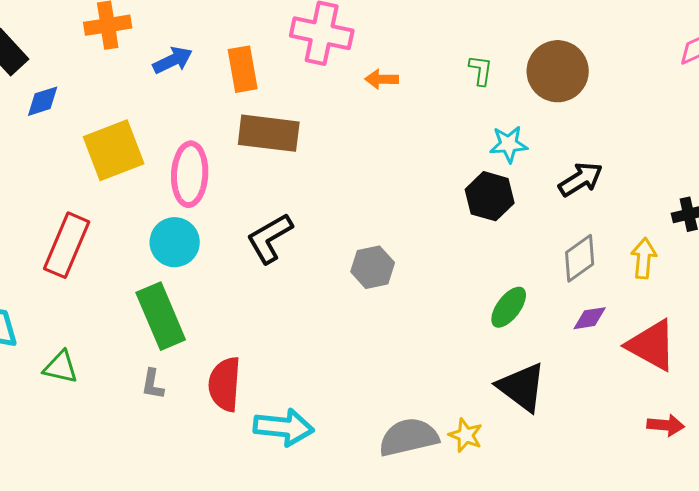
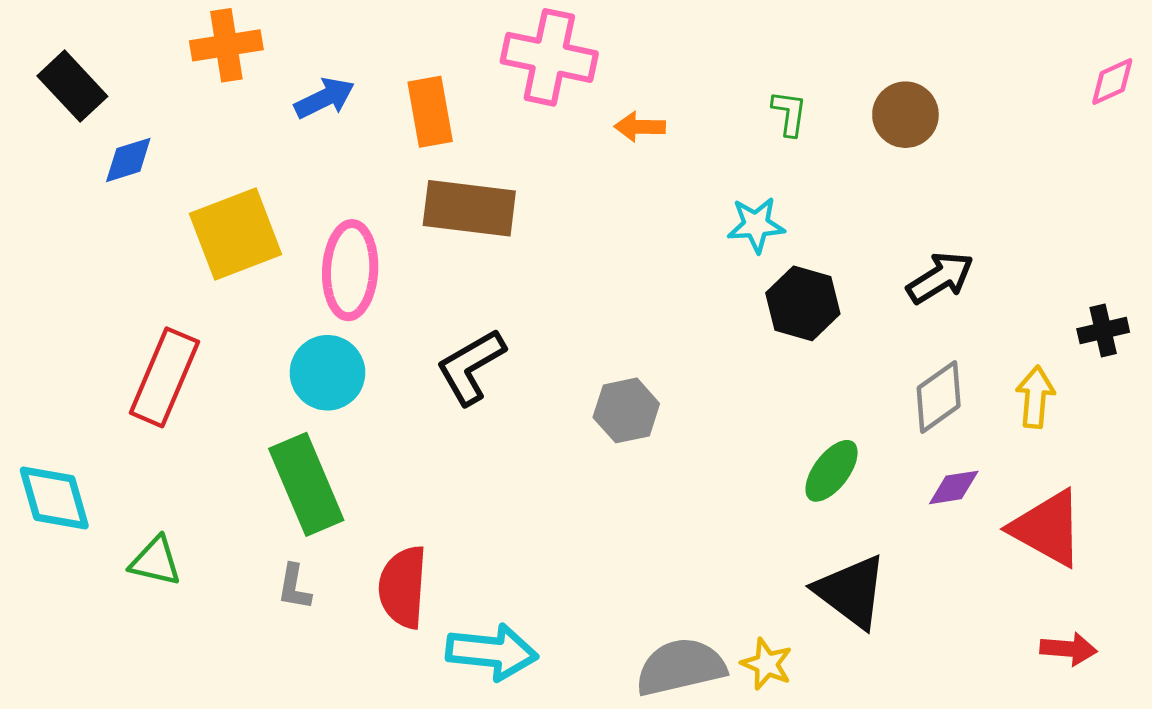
brown circle: (558, 71) -> (905, 115), size x0.7
cyan star: (509, 144) -> (756, 225), moved

